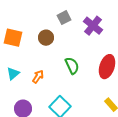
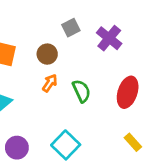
orange arrow: (38, 77) -> (50, 83), moved

